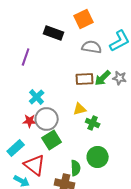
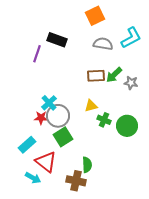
black rectangle: (54, 33) -> (57, 40), moved
gray star: (120, 78) -> (131, 83), moved
cyan cross: (37, 97) -> (49, 103), moved
green circle: (98, 157) -> (127, 126), moved

